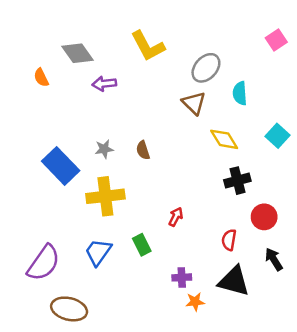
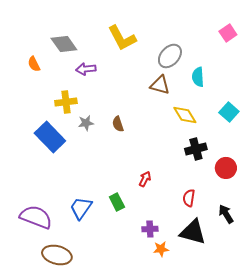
brown triangle: (194, 103) -> (160, 85), turned -30
yellow cross: (105, 196) -> (66, 102), moved, size x0.7
red circle: (264, 217) -> (226, 168), moved
purple semicircle: (44, 263) -> (36, 217), turned -104

